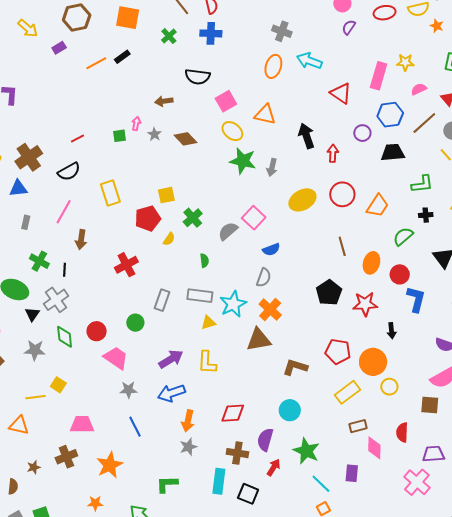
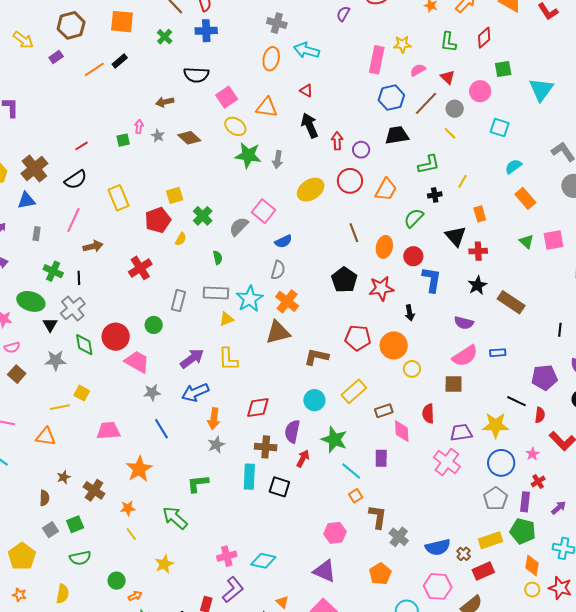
red triangle: (341, 93) -> (306, 91), moved, size x0.6
purple circle: (362, 133) -> (361, 150), moved
brown arrow: (81, 239) -> (93, 246), turned -108
red circle: (97, 331) -> (116, 337), size x1.4
yellow rectangle: (347, 392) -> (354, 391), moved
brown cross: (66, 457) -> (94, 490), moved, turned -30

